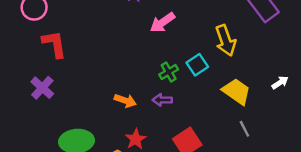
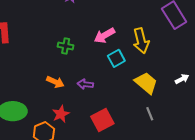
pink arrow: (162, 22) -> (104, 35), moved
green cross: (169, 72) -> (66, 46), moved, turned 35

